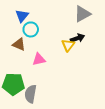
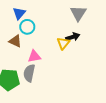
gray triangle: (82, 14) -> (78, 13), turned -30
gray semicircle: (30, 94) -> (29, 73), moved

